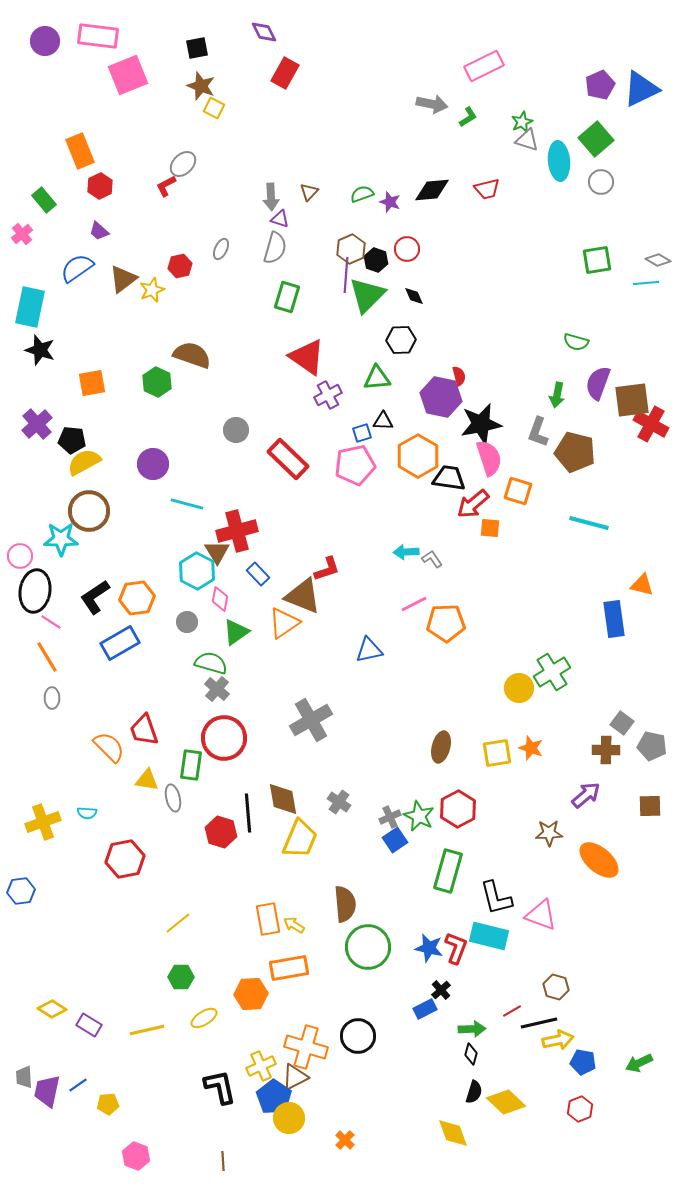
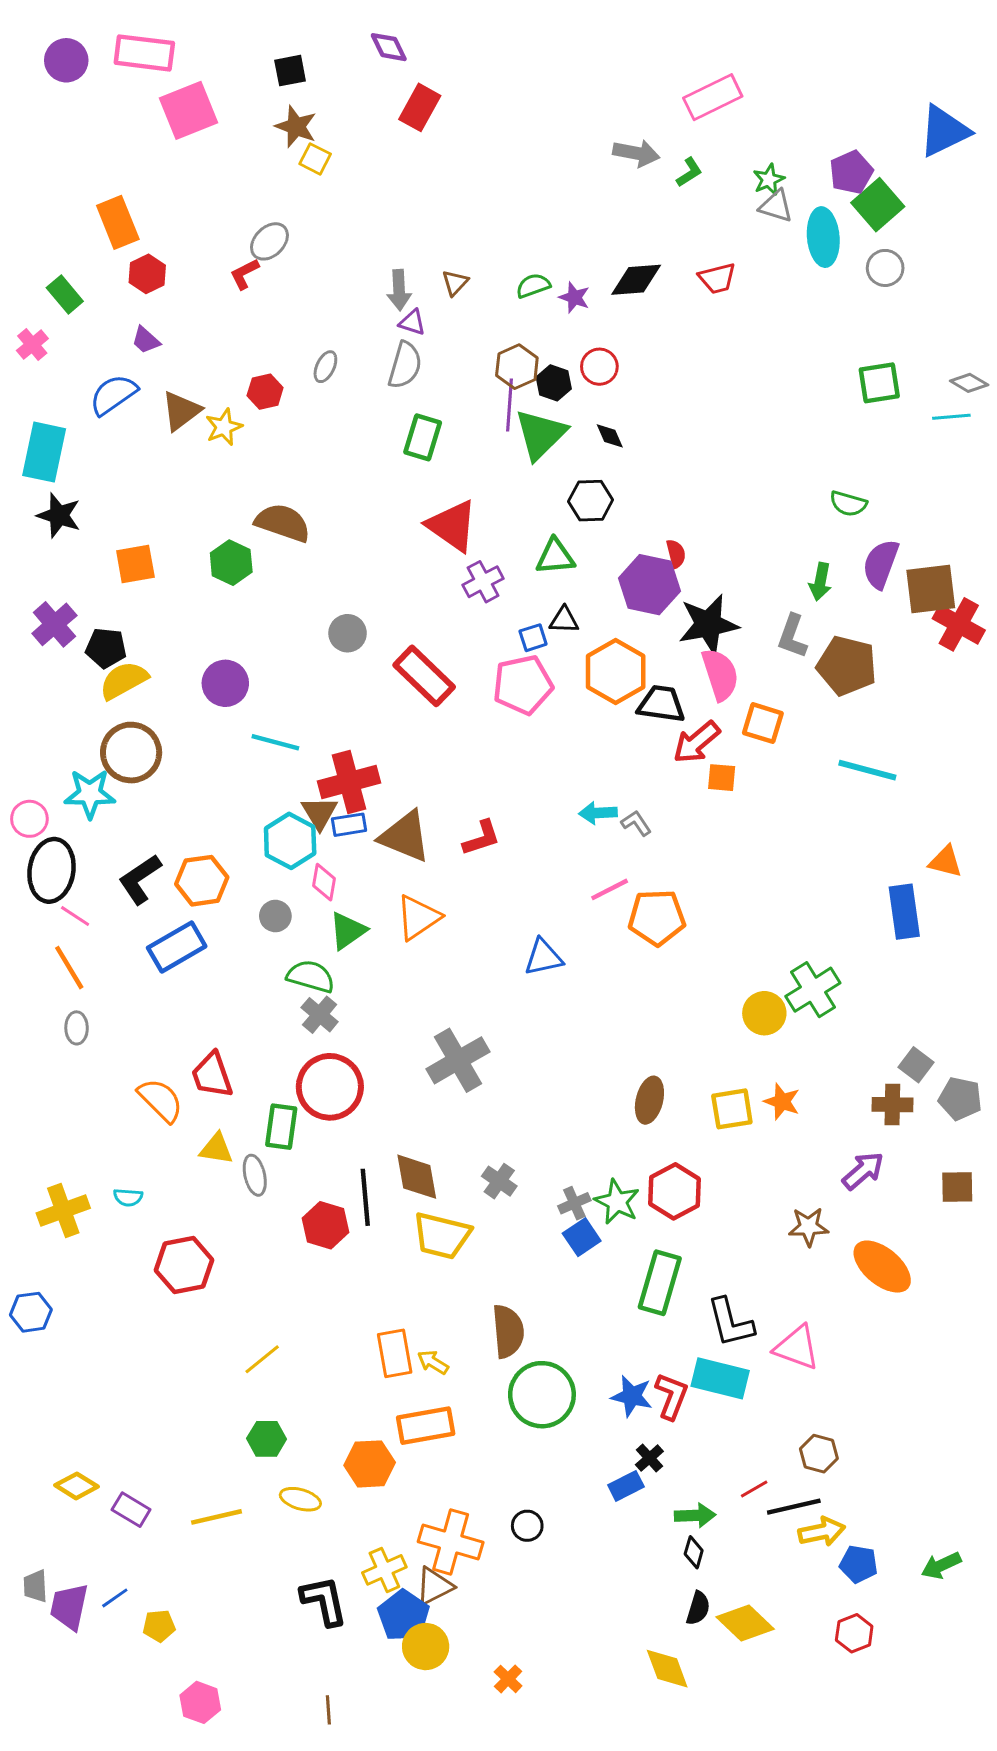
purple pentagon: (600, 85) -> (851, 172), moved
blue rectangle: (258, 574) -> (349, 825), moved, turned -55
brown triangle: (303, 596) -> (405, 836), moved
yellow trapezoid: (300, 839) -> (442, 1236), turned 81
yellow ellipse: (204, 1018) -> (300, 1499), turned 48
black circle: (358, 1036) -> (527, 1526), size x0.6

